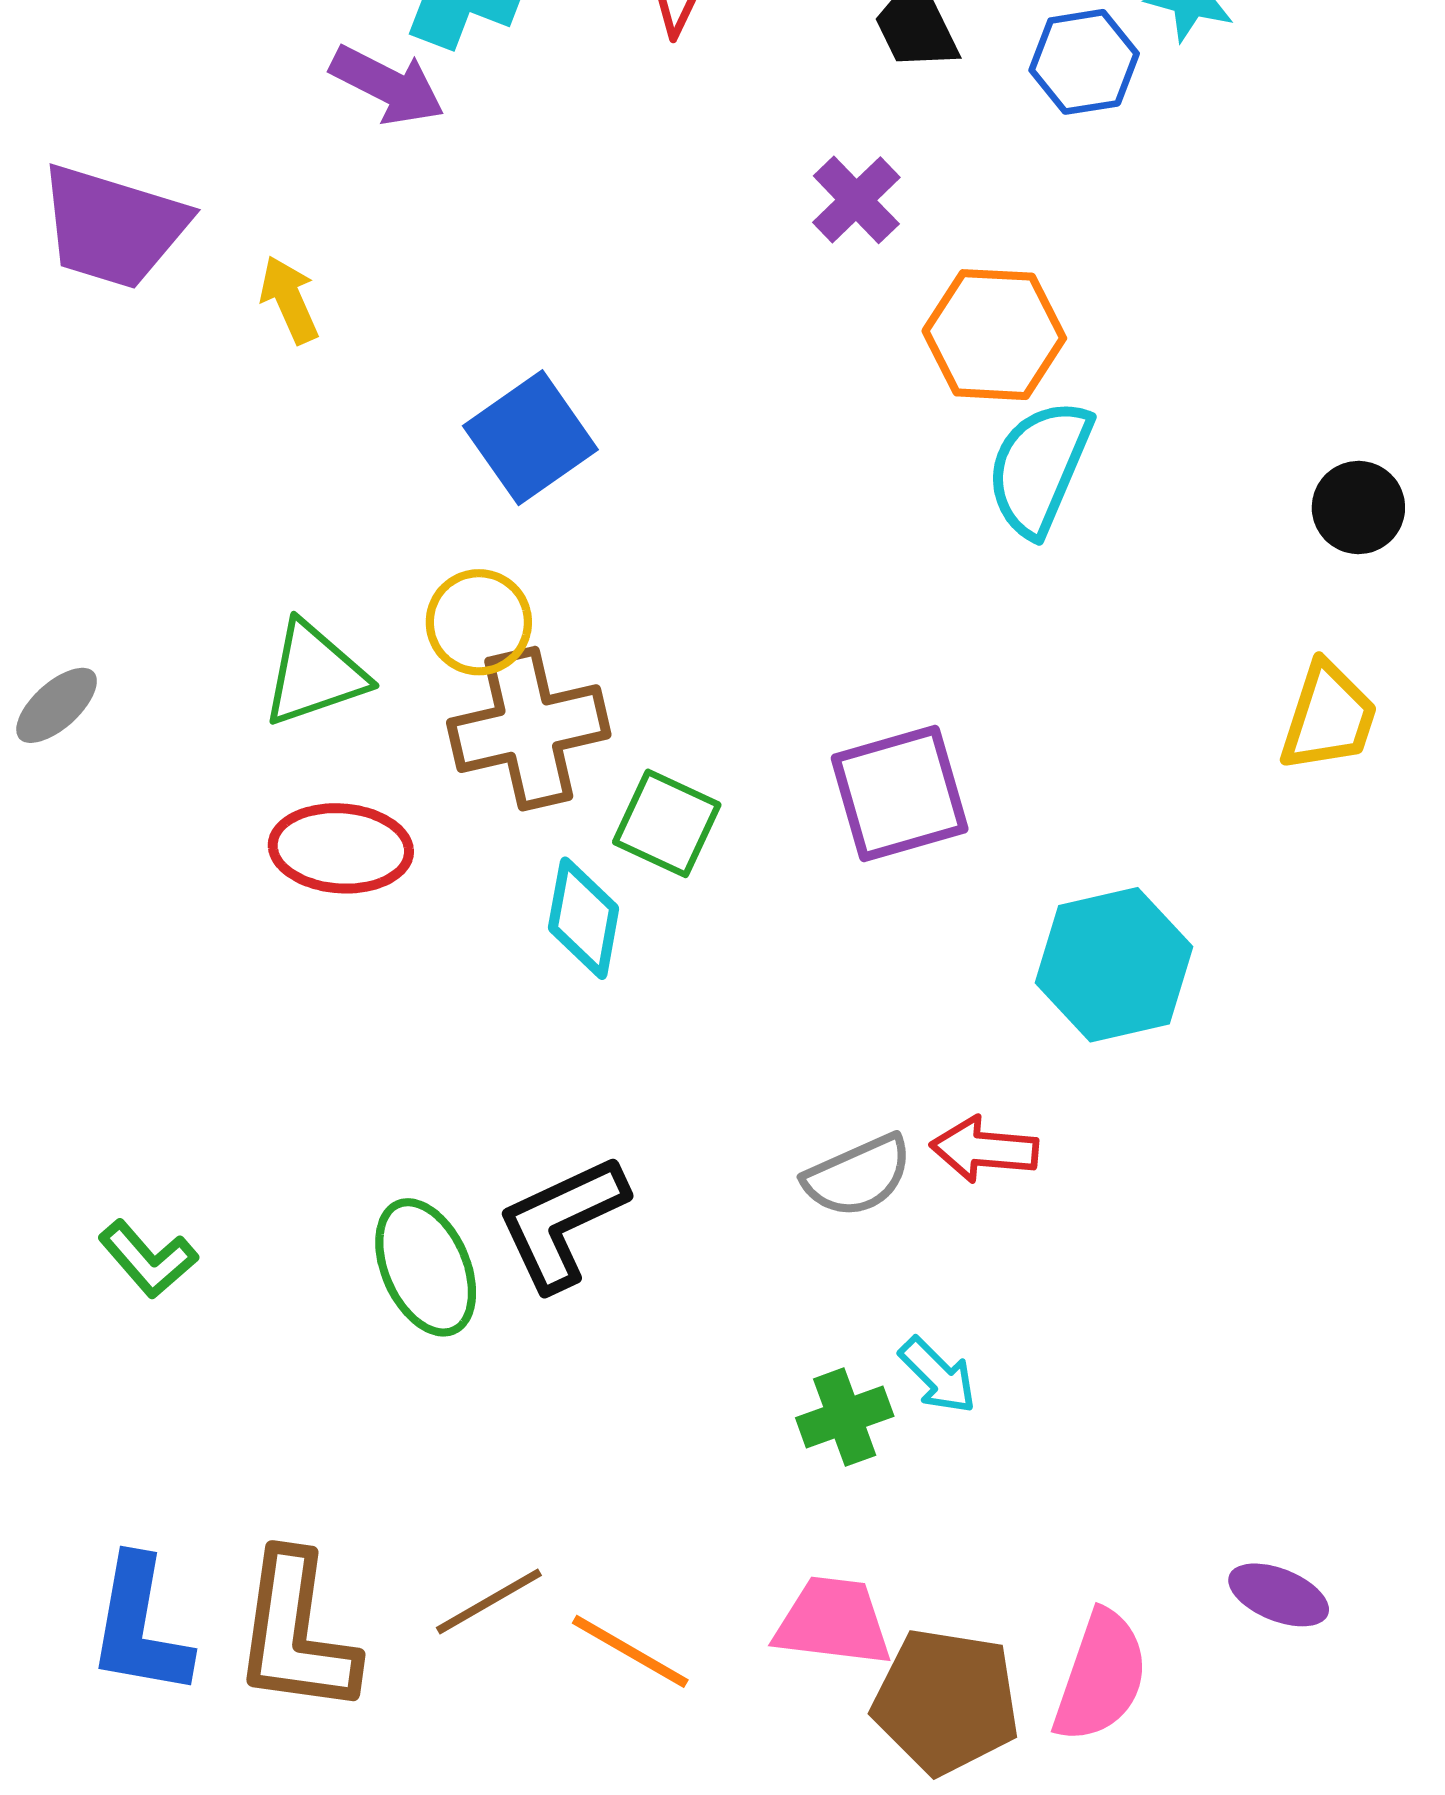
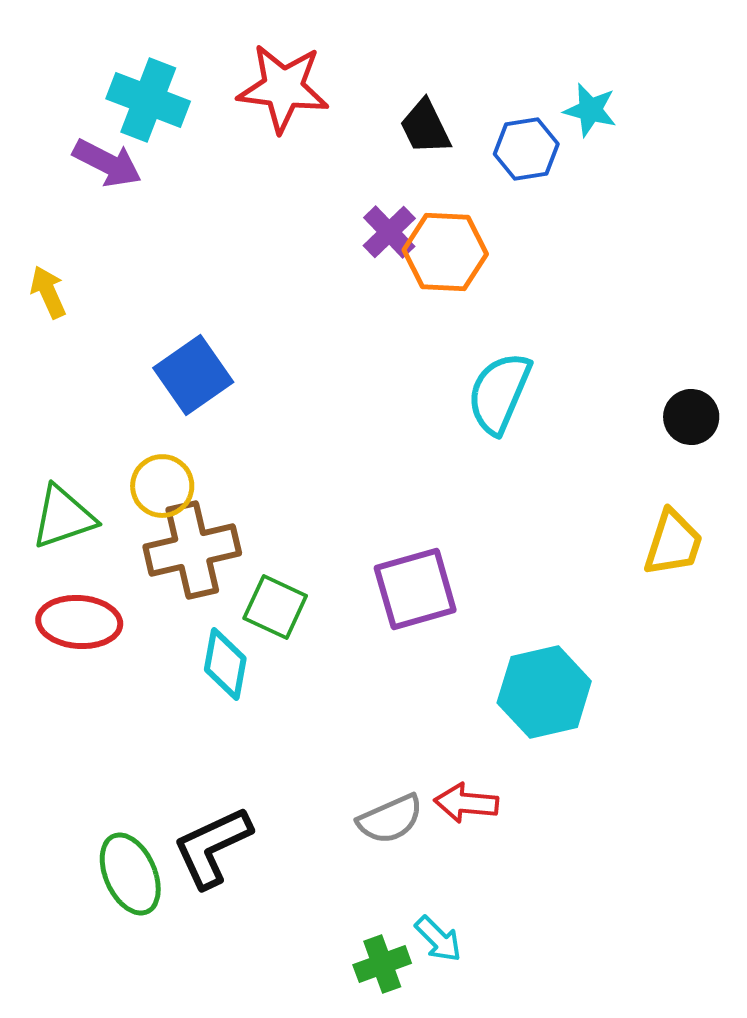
orange hexagon: (994, 335) -> (445, 252), moved

